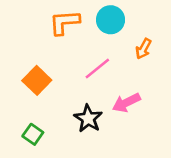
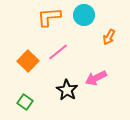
pink line: (97, 68) -> (58, 52), moved

